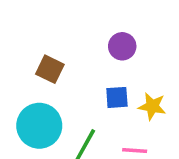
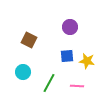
cyan circle: (39, 126) -> (23, 72), size x0.6

